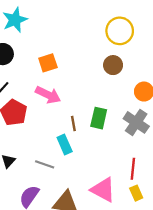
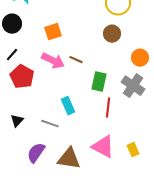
brown line: (73, 124) -> (76, 60), moved, turned -56
red line: (133, 169) -> (108, 108), moved

